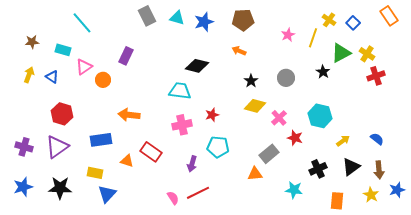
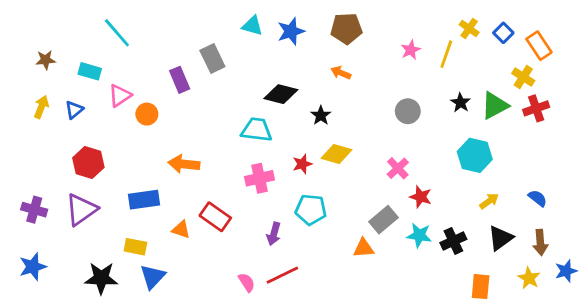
gray rectangle: (147, 16) -> (212, 58), moved
orange rectangle: (389, 16) -> (539, 46), moved
green triangle: (341, 53) -> (495, 106), moved
purple rectangle: (126, 56) -> (180, 80), turned -48
blue triangle: (52, 77) -> (74, 110), turned 48
black star: (251, 81) -> (321, 115), moved
yellow diamond: (255, 106) -> (336, 154), moved
cyan hexagon: (320, 116) -> (475, 155), moved
black star: (60, 188) -> (101, 278), moved
cyan star: (294, 190) -> (419, 235), moved

